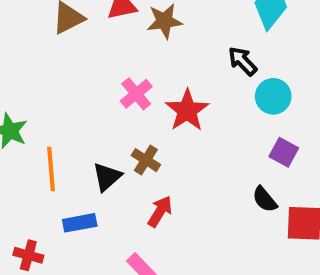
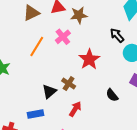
pink cross: (136, 94) -> (63, 37), moved
orange line: (51, 169) -> (37, 47), moved, turned 35
black semicircle: (265, 199) -> (112, 95), moved

